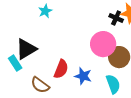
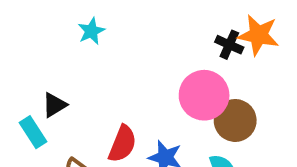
black triangle: (26, 49) -> (54, 105), size x0.6

